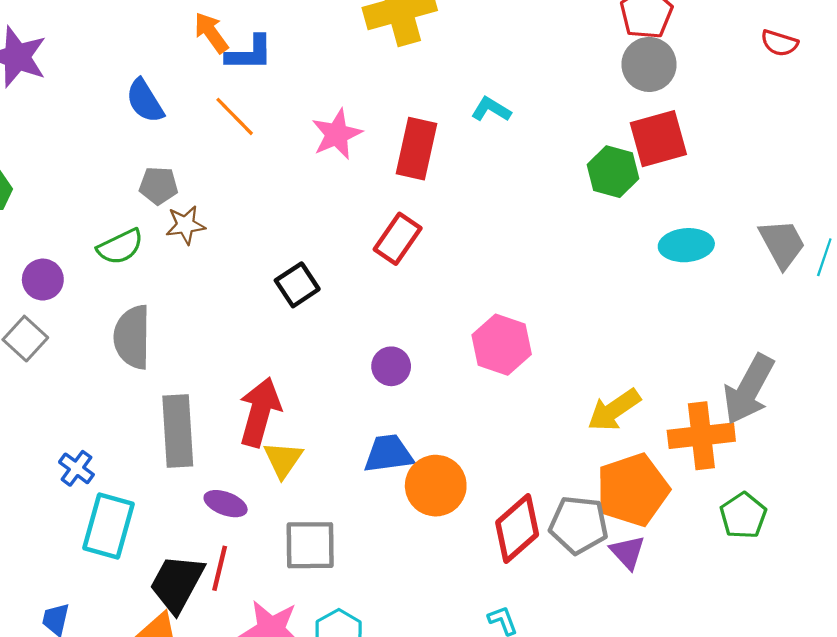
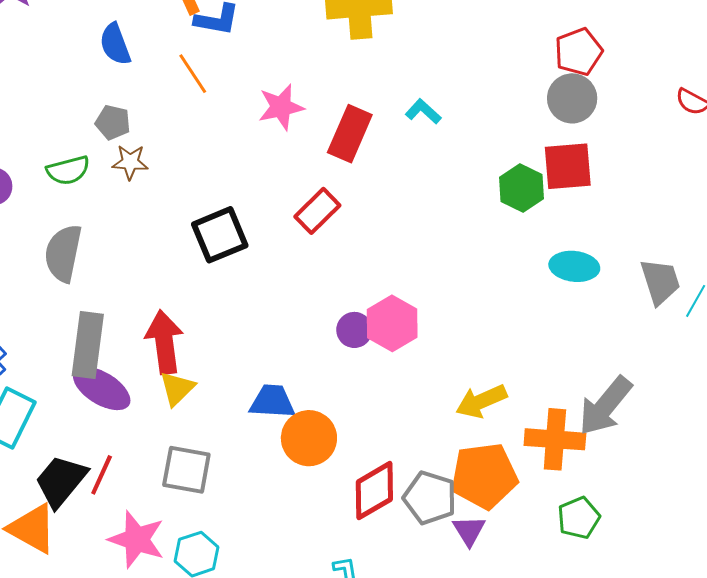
black square: (297, 285) -> (220, 235), size x1.4
purple circle: (391, 366) -> (354, 330), moved
red arrow: (260, 412) -> (164, 342), turned -34
purple ellipse: (226, 504) -> (102, 388), moved, size x1.5

